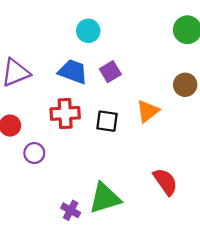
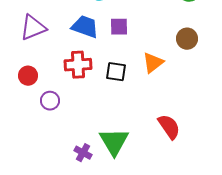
purple square: (110, 72) -> (119, 27), turned 30
green triangle: (105, 198) -> (114, 142), turned -44

